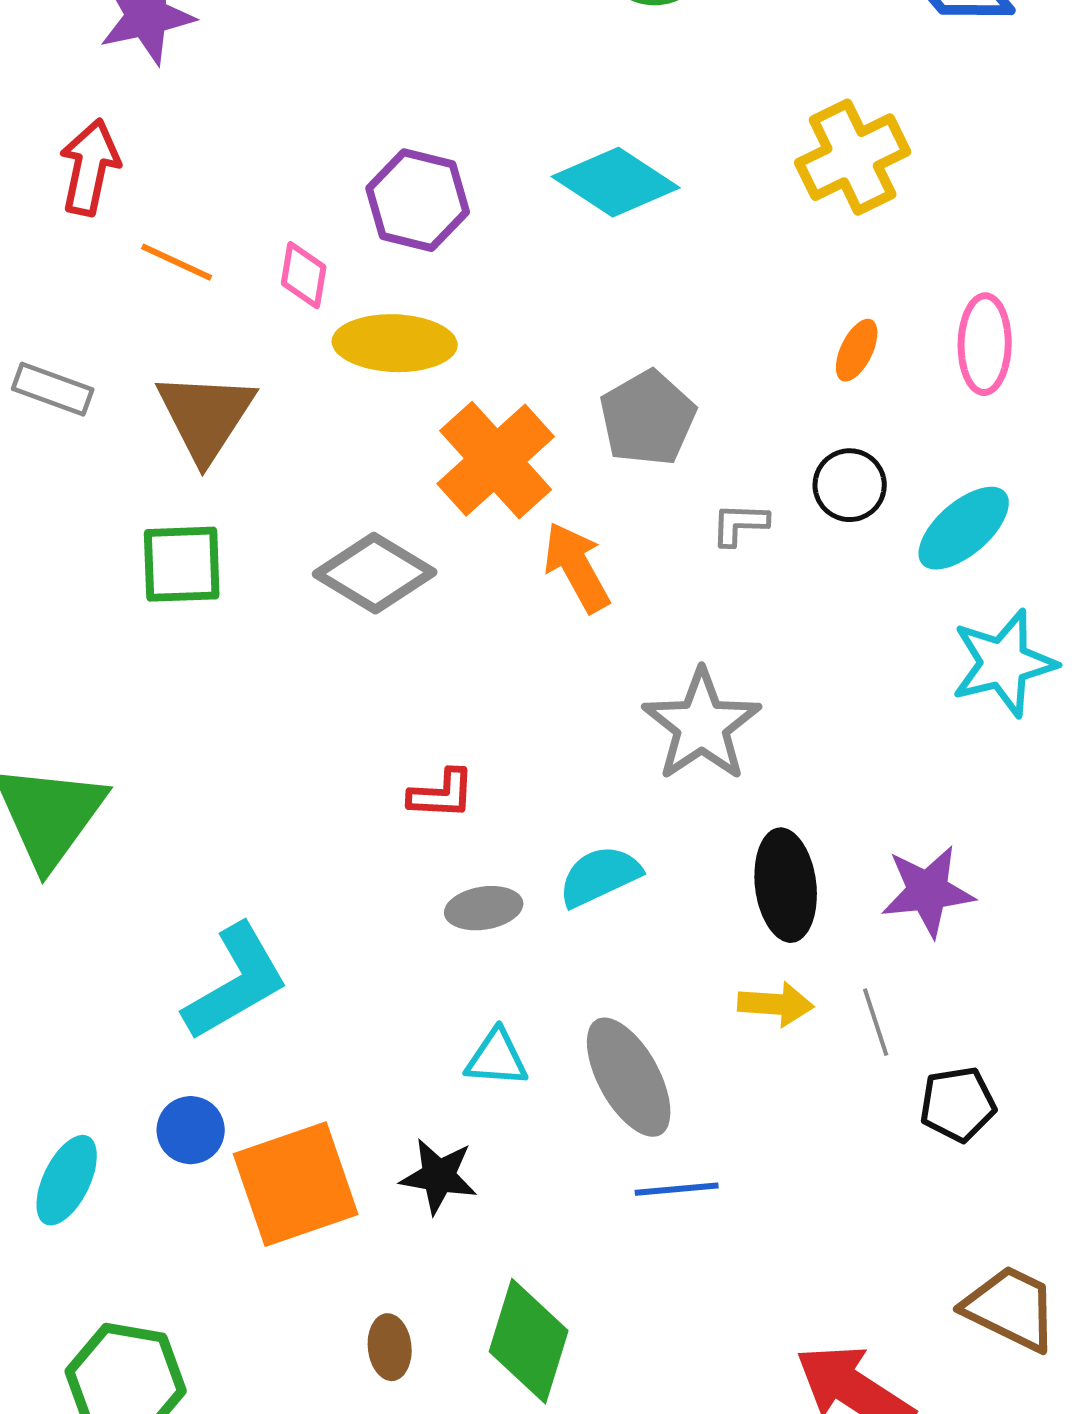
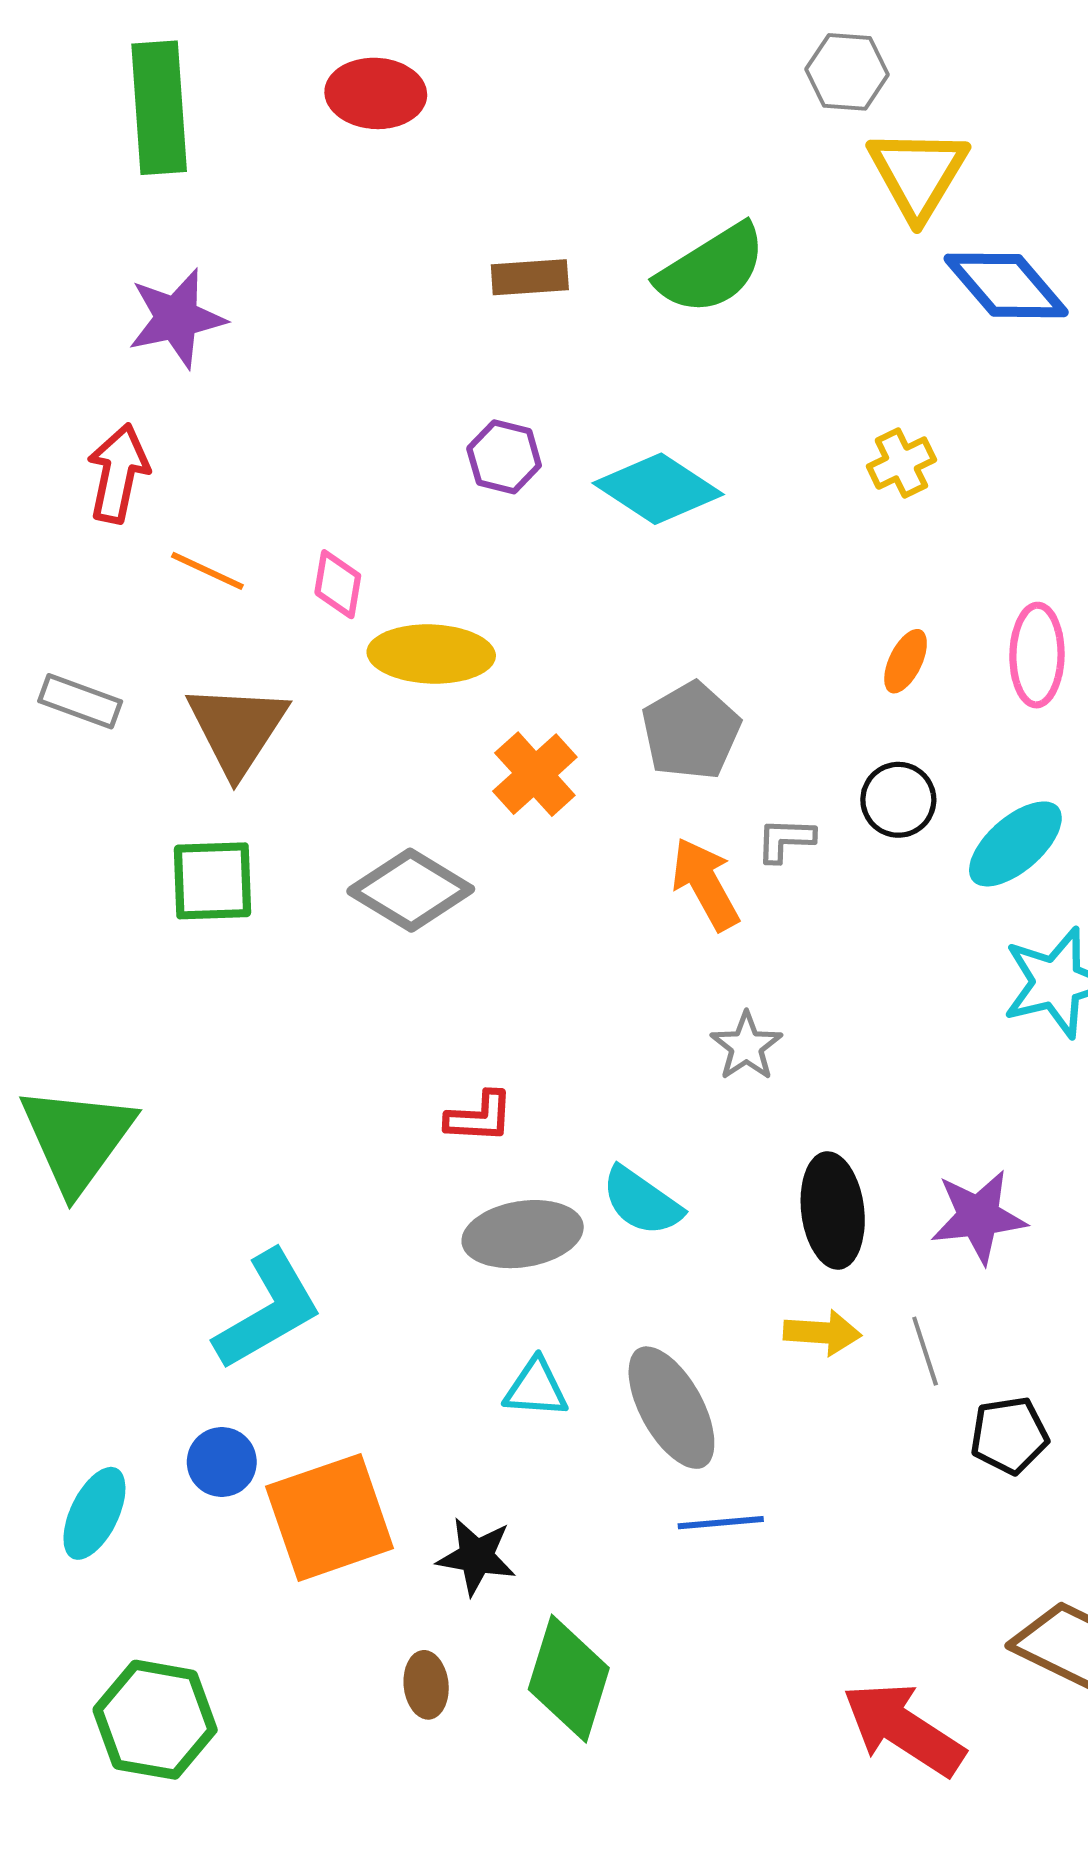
yellow cross: (853, 157) -> (901, 463), size x0.6
purple hexagon: (418, 200) -> (504, 457), moved, size x0.7
orange cross: (496, 460) -> (535, 774), size x0.7
orange arrow: (577, 567) -> (705, 884), moved
gray star: (702, 725) -> (746, 1046), size x0.6
cyan semicircle: (600, 876) -> (642, 1201), turned -120
gray ellipse: (484, 908) -> (523, 1234), size x1.5
black star: (439, 1176) -> (476, 1556), moved

